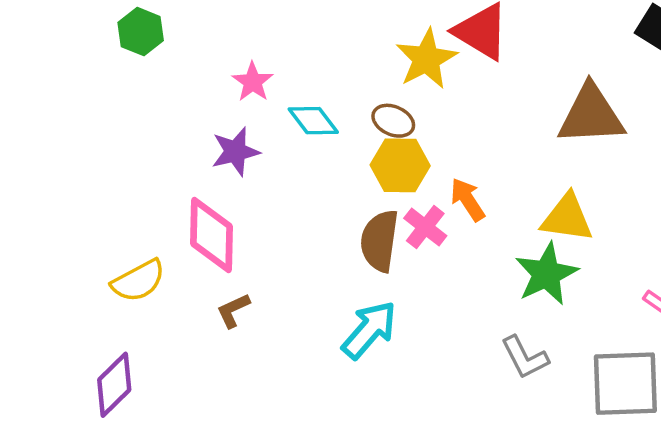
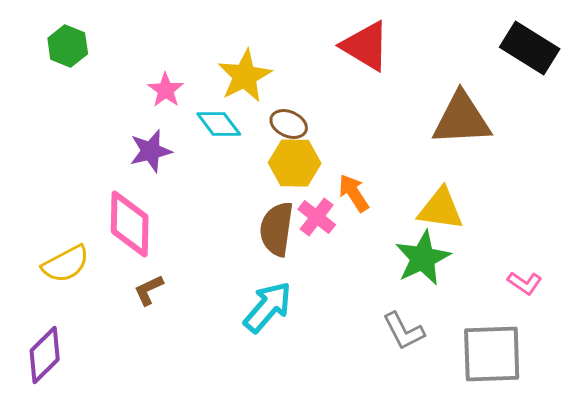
yellow star: (426, 59) -> (245, 76), moved

